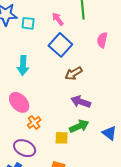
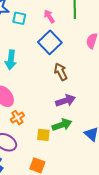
brown arrow: (74, 73) -> (61, 72), turned 90
purple arrow: (81, 102) -> (65, 101), turned 138

